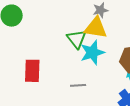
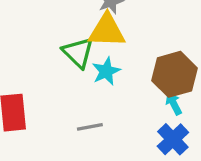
cyan star: (92, 53) -> (106, 71), size x0.7

